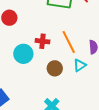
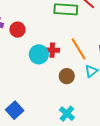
cyan circle: (23, 54) -> (39, 54), moved

